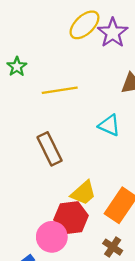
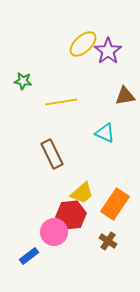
green star: (17, 67) -> (23, 81), turned -30

